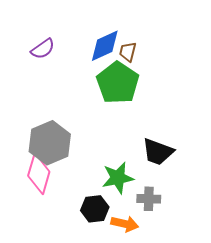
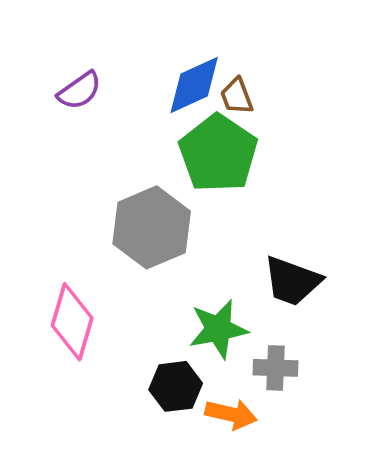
brown trapezoid: (128, 52) -> (237, 96), turned -35
gray hexagon: (50, 143) -> (152, 227), moved

